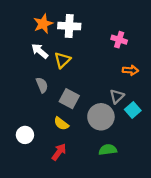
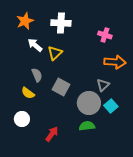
orange star: (43, 24) -> (25, 21), moved
orange arrow: (130, 70) -> (115, 62), size x1.5
cyan square: (133, 110) -> (111, 106), moved
yellow semicircle: (61, 124) -> (28, 93), moved
green semicircle: (108, 150) -> (87, 126), moved

